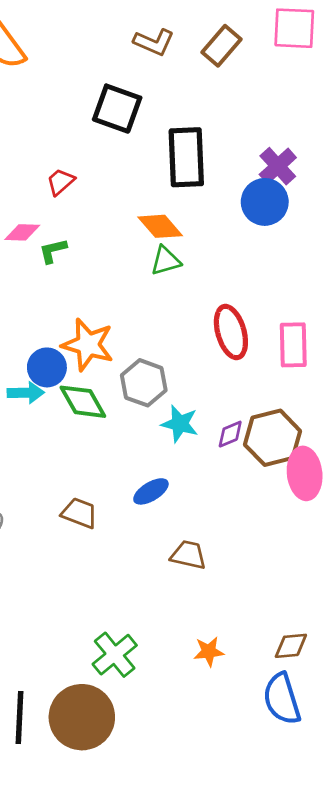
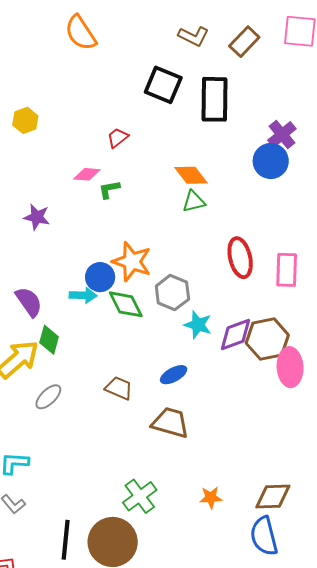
black rectangle: (186, 157) -> (215, 99), moved
purple diamond: (230, 434) -> (236, 335), size x1.6
brown trapezoid: (188, 555) -> (170, 423), moved, size x1.4
brown diamond: (291, 646) -> (273, 496), size x1.4

